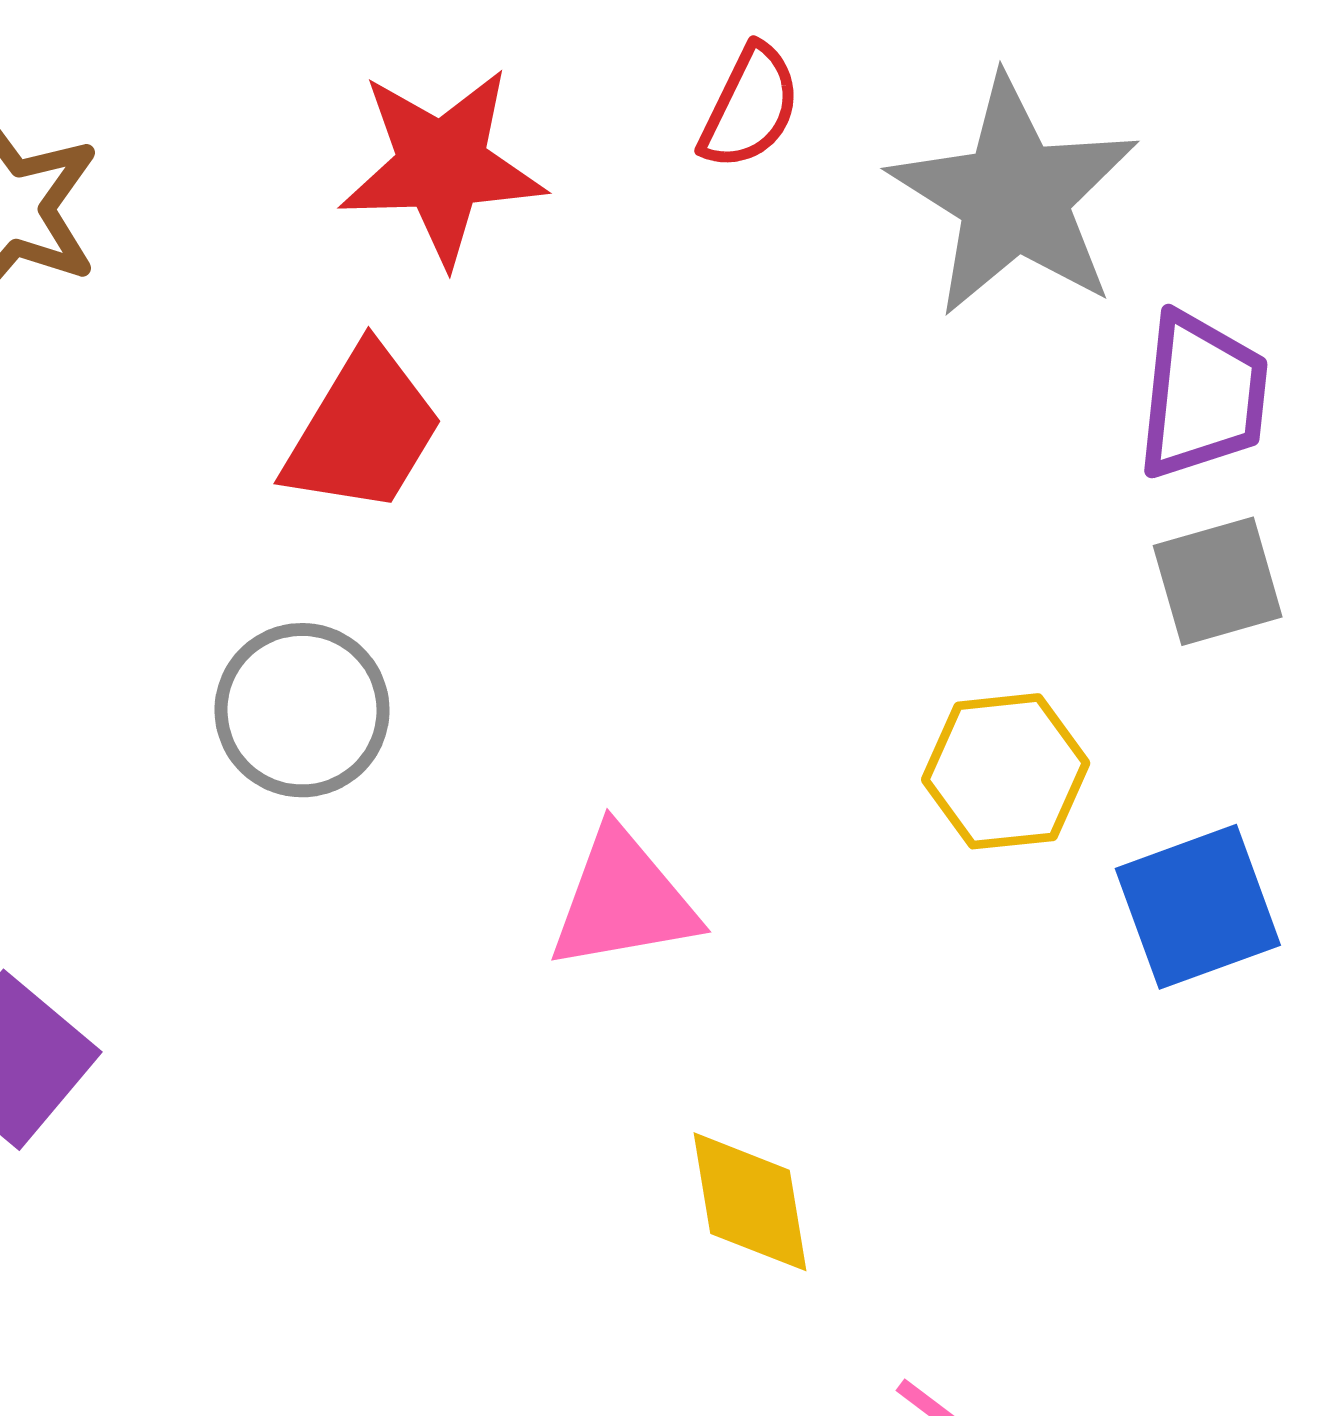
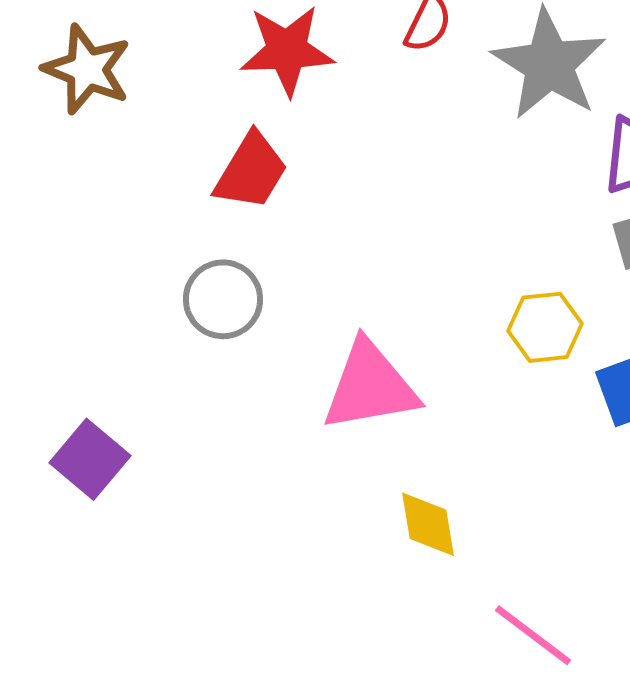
pink triangle: (623, 900) -> (370, 386), size x1.4

